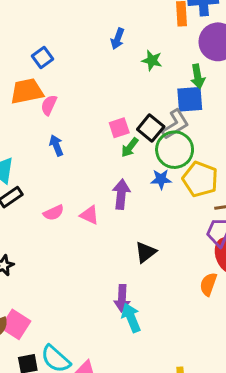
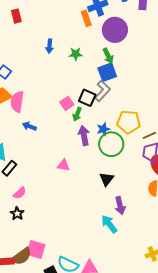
pink semicircle: (49, 105) -> (17, 102), size x1.5
blue arrow: (56, 145) -> (29, 126), turned -32
green circle: (175, 150) -> (111, 144), moved
purple arrow: (121, 194) -> (84, 136), moved
pink semicircle: (54, 213) -> (20, 193), moved
purple arrow: (122, 298) -> (120, 206), moved

